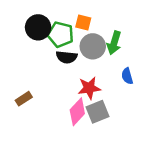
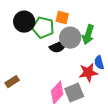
black semicircle: (67, 57) -> (58, 47), moved, turned -30
red star: (89, 88) -> (88, 73), moved

